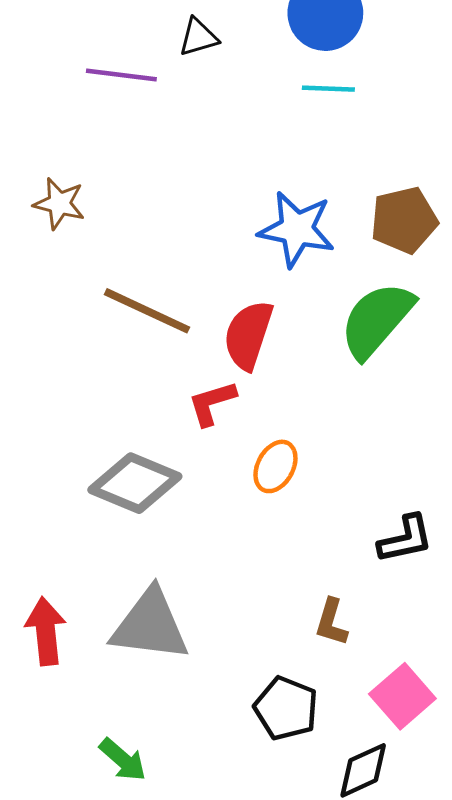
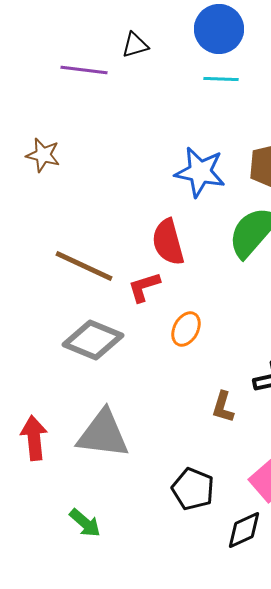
brown line: (147, 311) -> (84, 266), moved
red semicircle: (248, 335) -> (168, 242), turned -33
brown L-shape: (331, 622) -> (223, 407), moved

